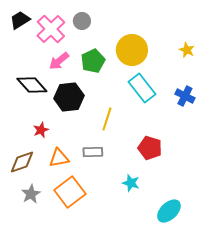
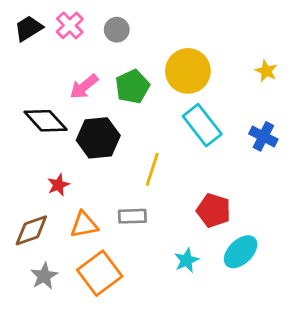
pink cross: (51, 29) -> (70, 25), moved, size x0.7
cyan star: (131, 183) -> (186, 260), turned 30
cyan ellipse: (169, 211) -> (241, 252), moved

